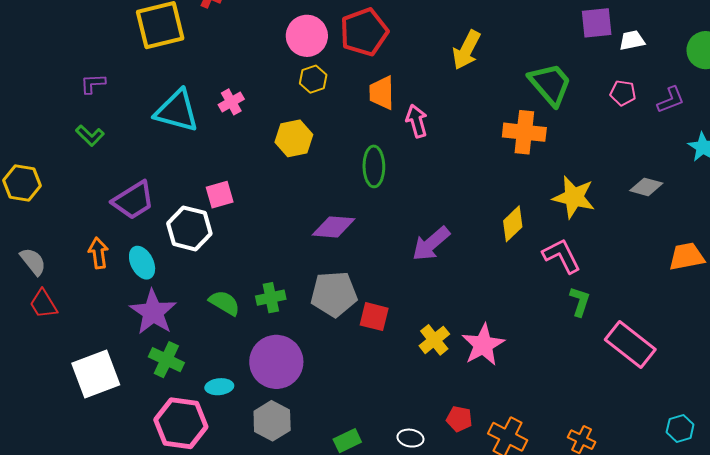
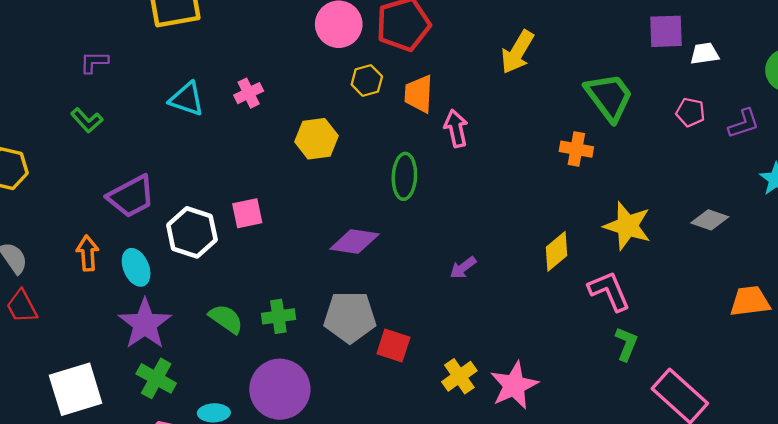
yellow hexagon: (313, 79) -> (367, 81), moved
cyan triangle: (177, 111) -> (187, 99), size x0.7
orange cross: (524, 132) -> (576, 149), size x0.7
pink square: (220, 195) -> (247, 213), moved
purple arrow: (431, 244) -> (463, 268), size x0.6

